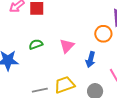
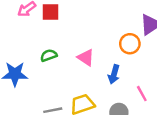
pink triangle: (67, 46) -> (86, 58), turned -42

